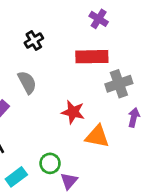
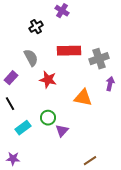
purple cross: (99, 19) -> (62, 11), moved
red rectangle: (92, 57) -> (69, 51), moved
red star: (73, 112) -> (48, 80), moved

